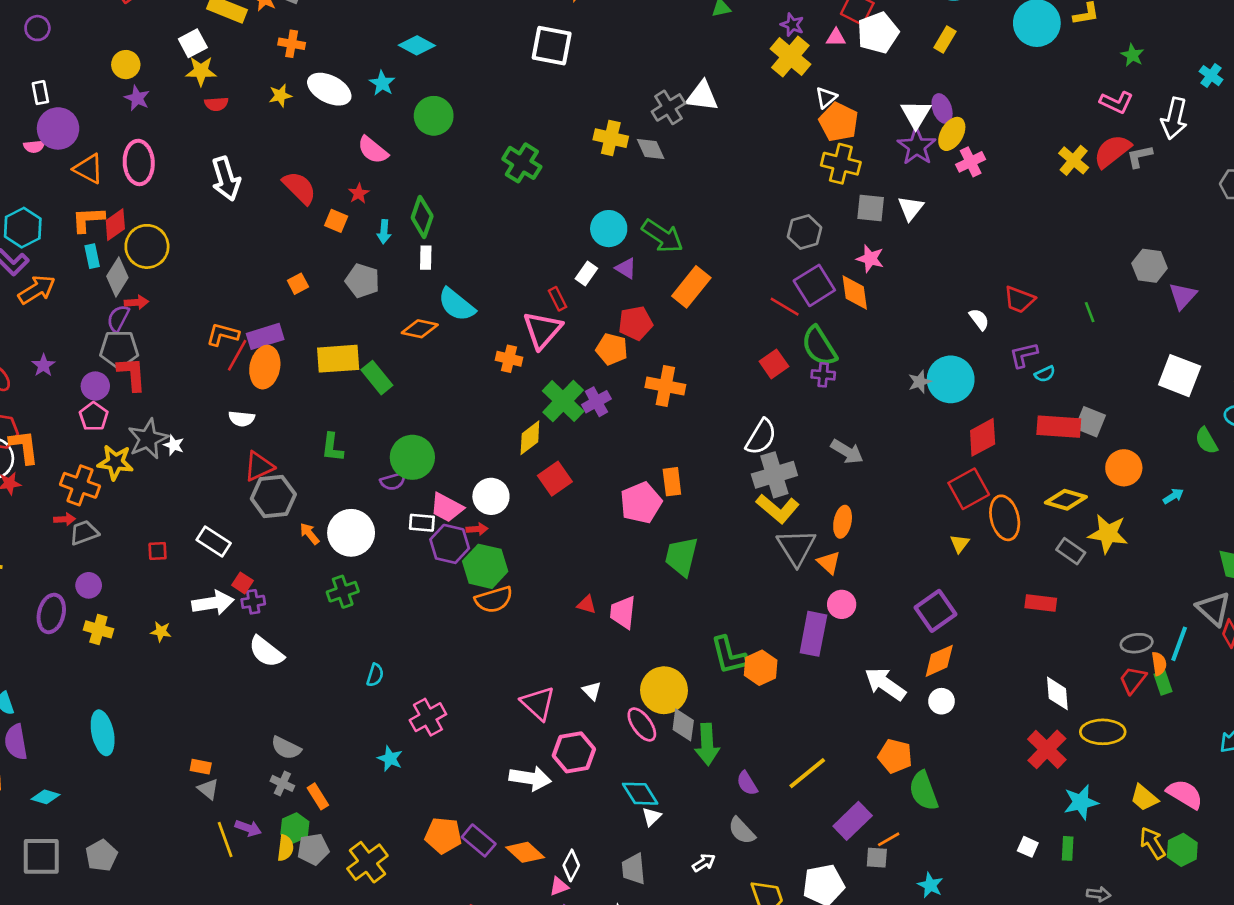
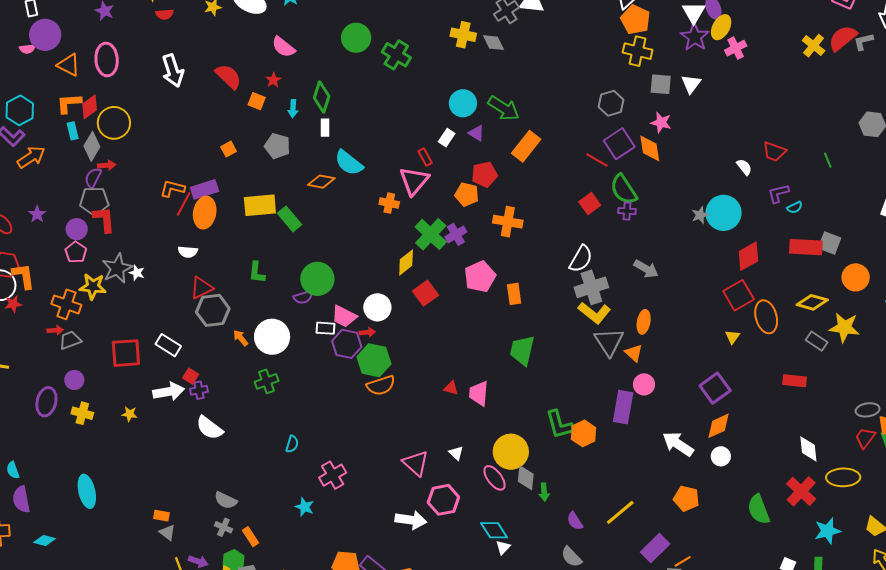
green circle: (434, 116) -> (356, 38), moved
pink pentagon: (641, 503) -> (480, 277), moved
red square: (158, 551) -> (126, 353), size x2.0
green arrow: (707, 744) -> (544, 492), size x0.6
green semicircle: (924, 791) -> (759, 509), moved

